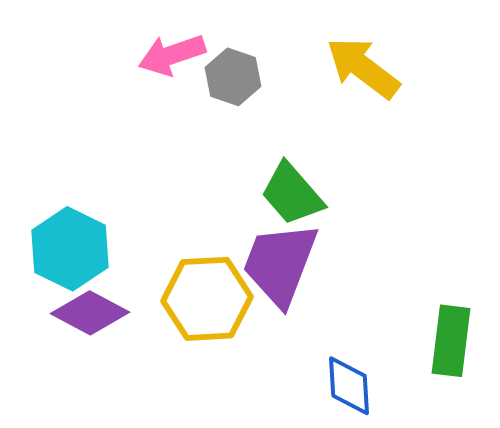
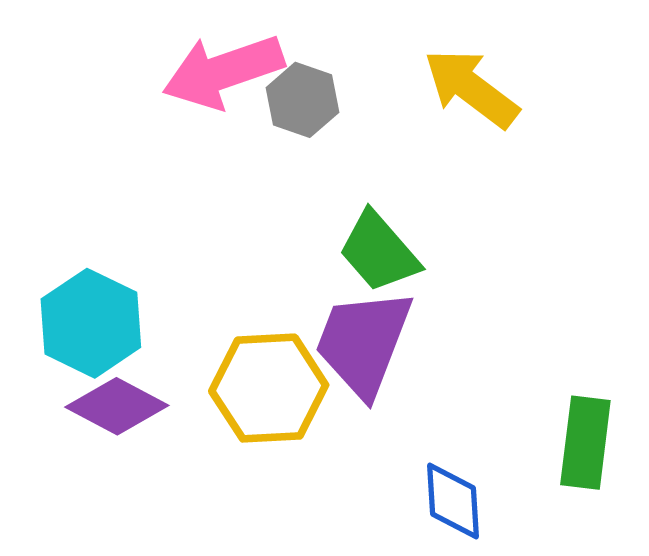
pink arrow: (172, 55) -> (223, 71), size x1.4

